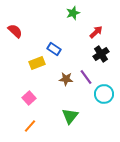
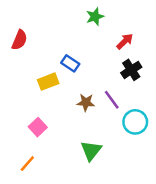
red semicircle: (15, 31) -> (19, 40), turned 70
orange line: (30, 126) -> (27, 164), moved

